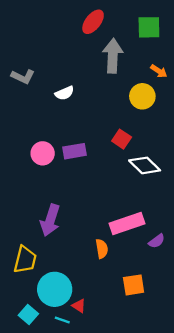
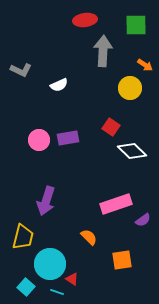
red ellipse: (93, 22) -> (85, 20), turned 45
orange semicircle: (102, 249) -> (89, 237), moved, turned -36

